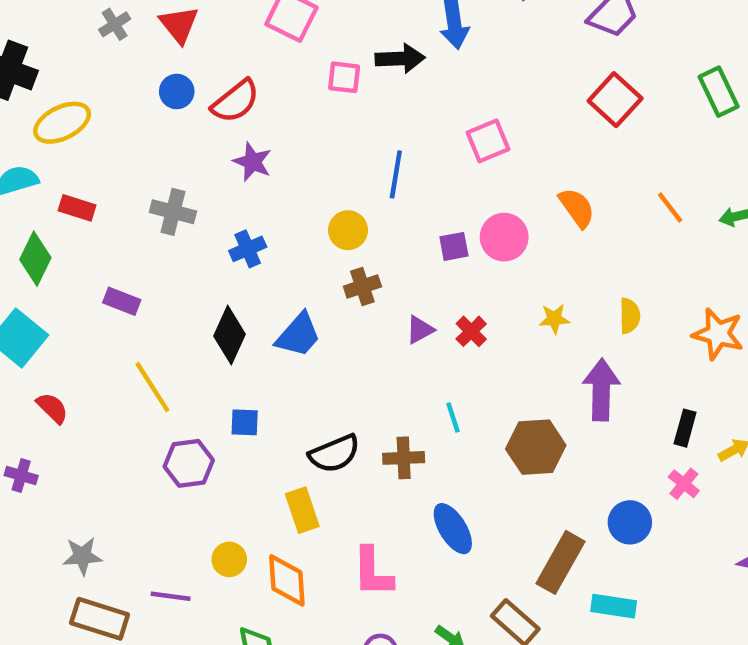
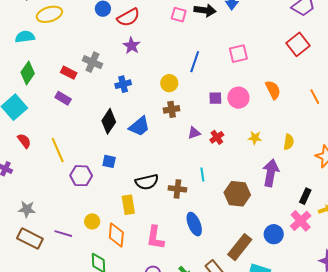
red rectangle: (77, 208) -> (69, 73), moved
yellow line: (152, 387) -> (58, 150), moved
pink cross: (684, 484) -> (301, 221), size x1.5

